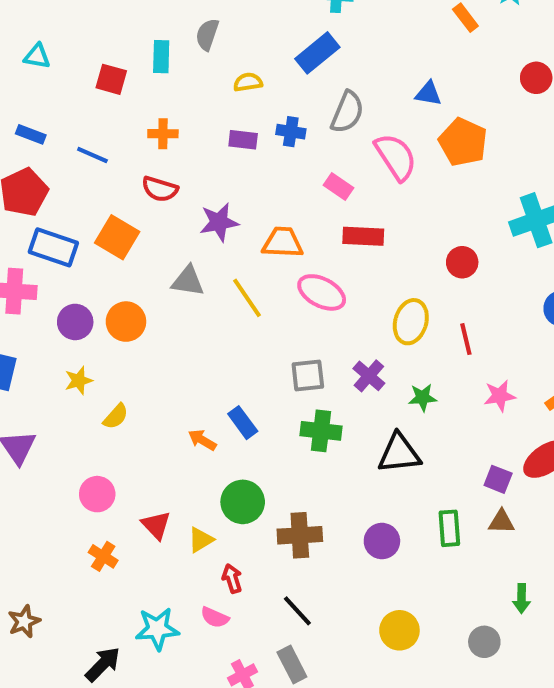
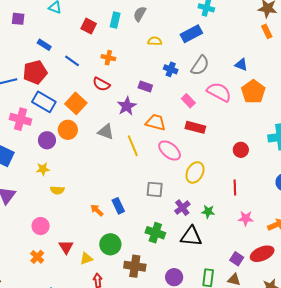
purple rectangle: (243, 140) -> (145, 86), moved
pink semicircle: (396, 157) -> (219, 92), turned -40
purple star: (219, 222) -> (127, 106), turned -30
orange circle: (126, 322) -> (68, 130), moved
yellow ellipse: (411, 322) -> (195, 172), moved
purple cross: (369, 376) -> (182, 208), moved
yellow semicircle: (116, 416) -> (57, 190), turned 40
green cross: (321, 431) -> (155, 233), moved

